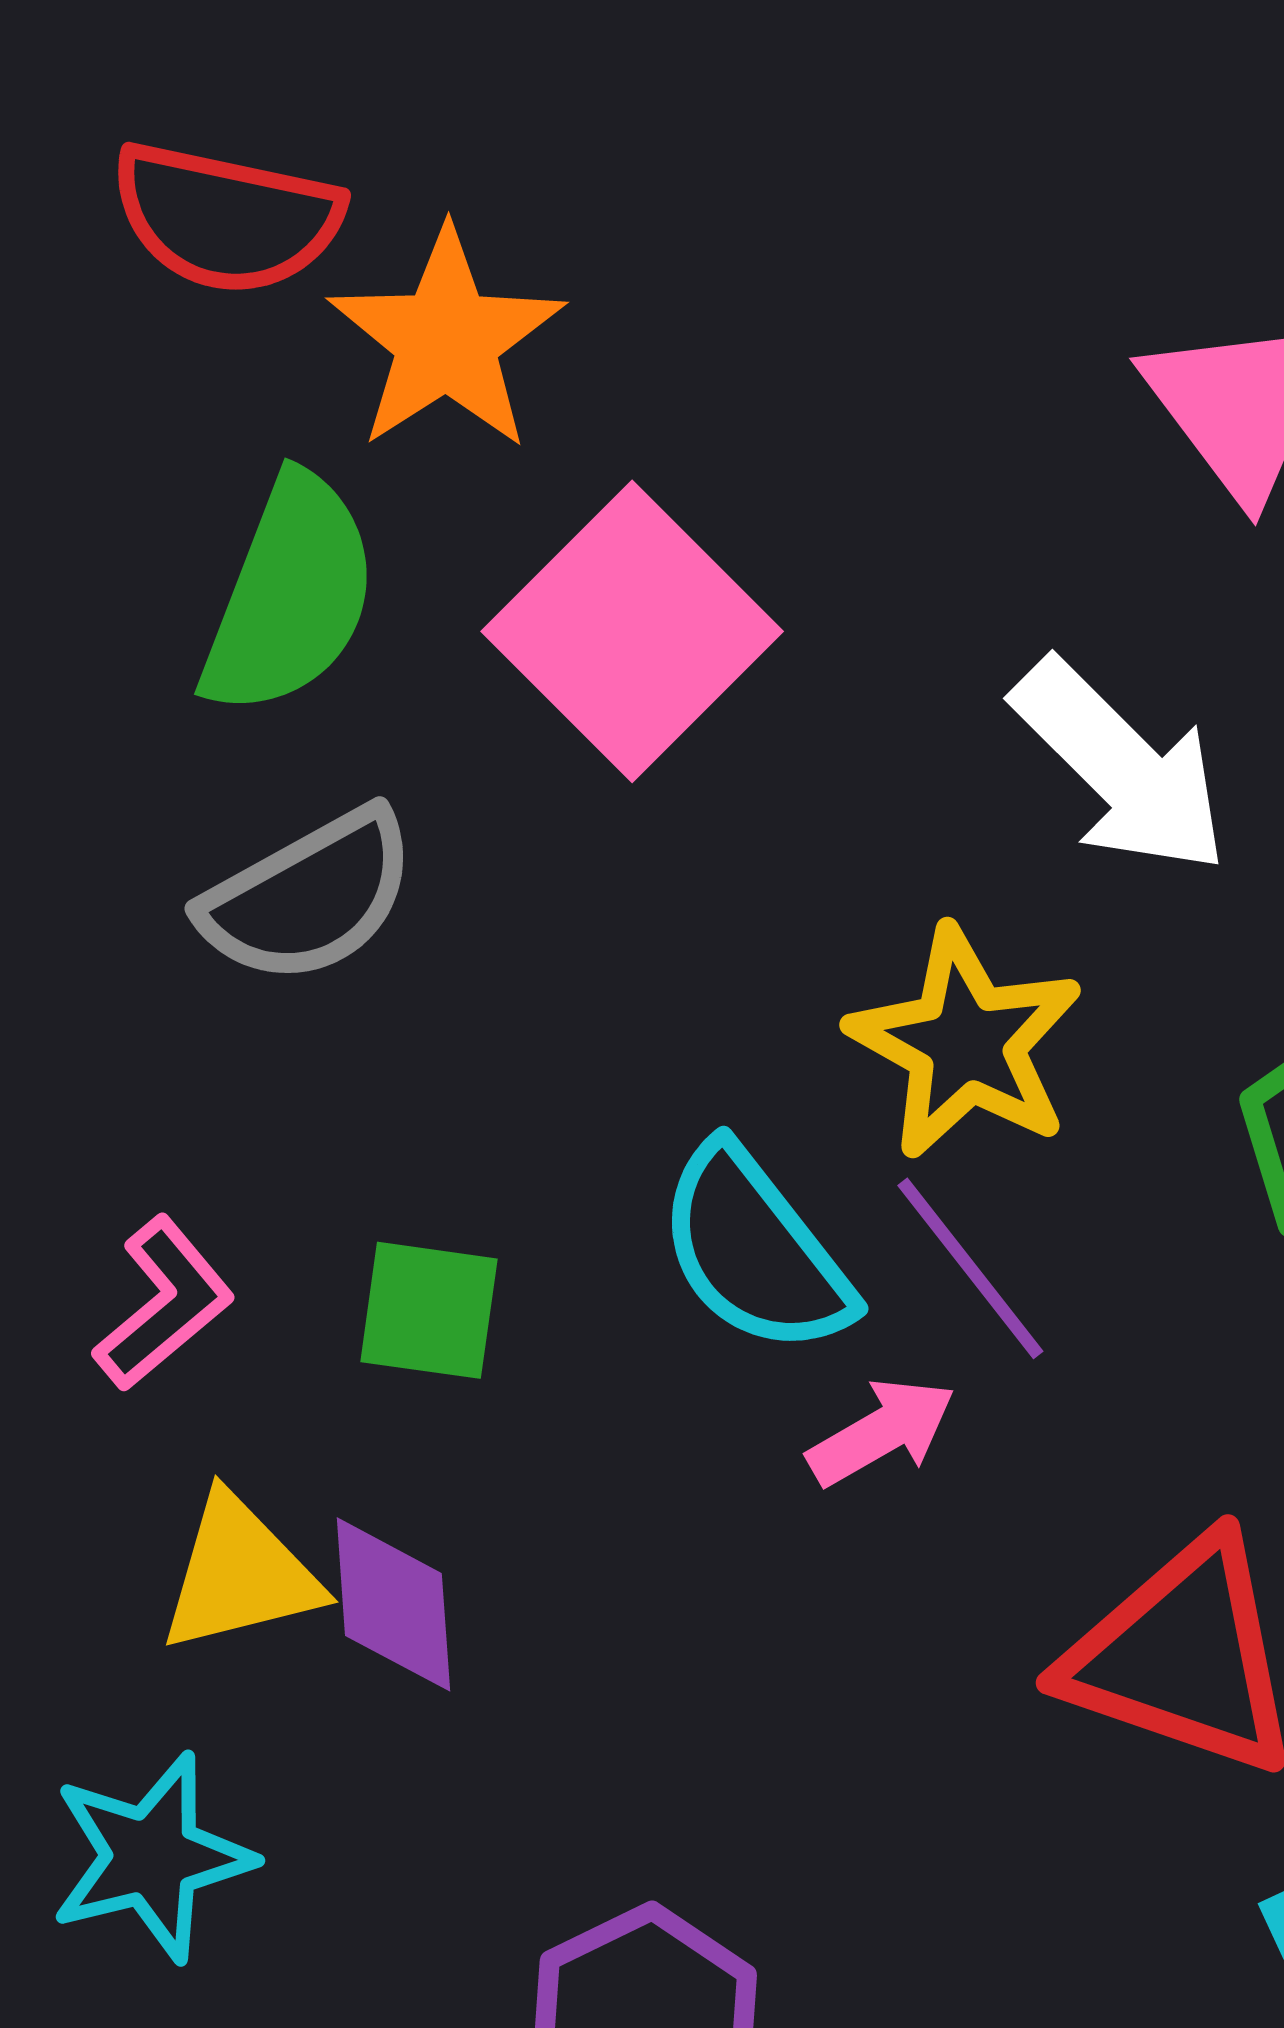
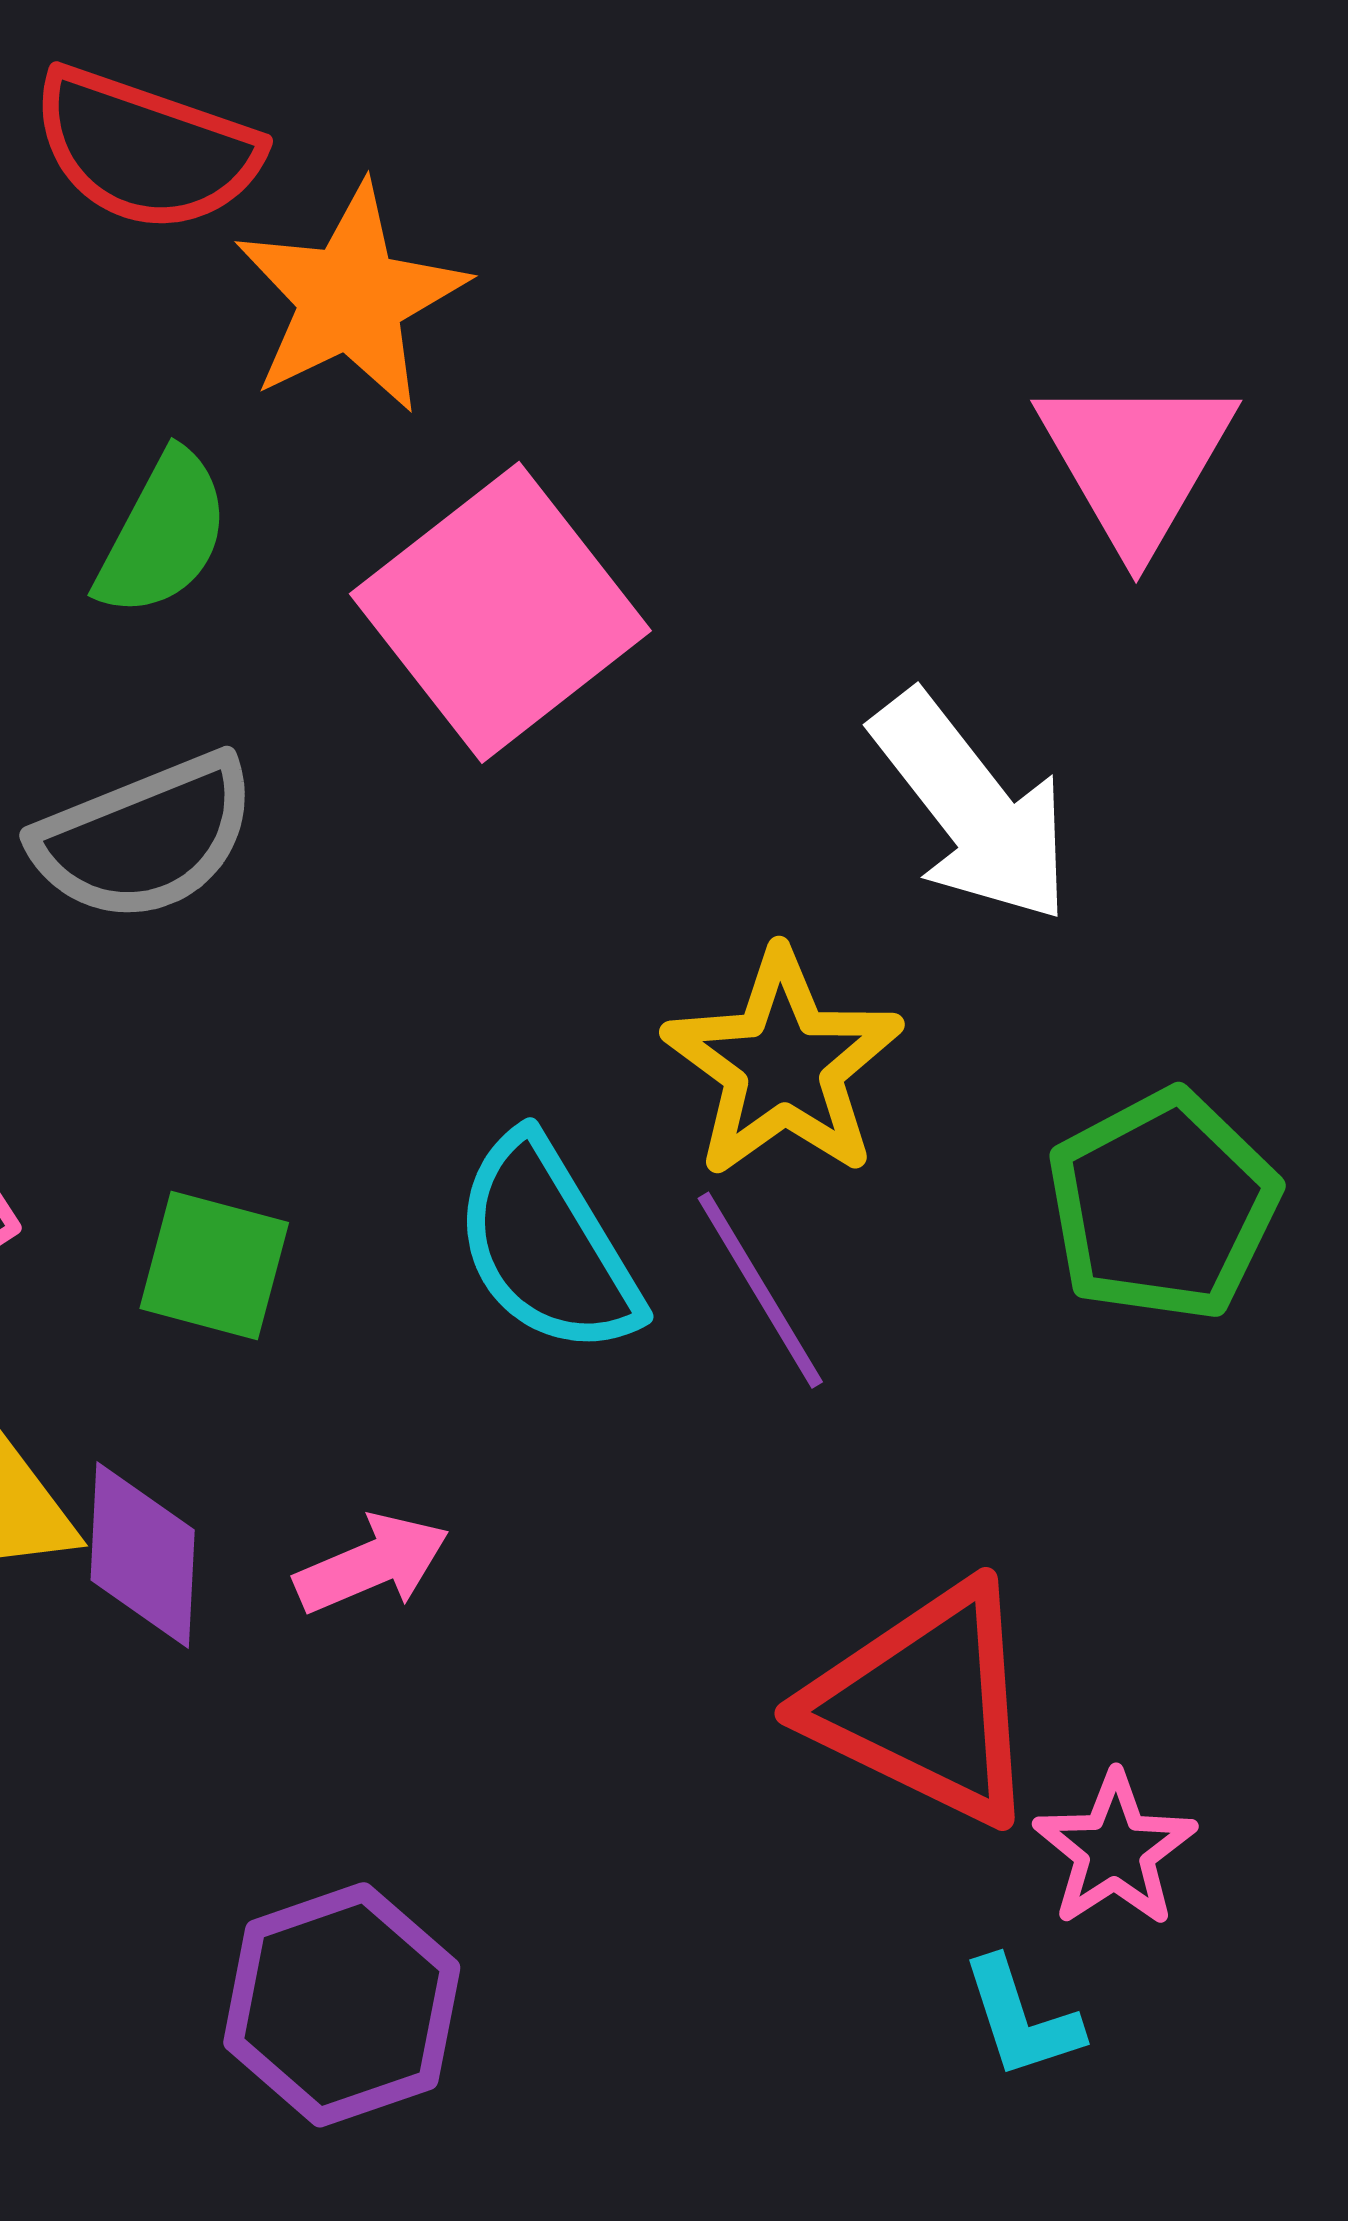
green semicircle: (290, 595) -> (163, 534), size x0.7
pink arrow: (882, 1432) -> (372, 1564), moved

